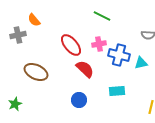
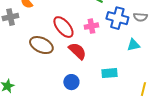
blue cross: (119, 55) -> (117, 18), moved
brown ellipse: (36, 72) -> (41, 45), moved

